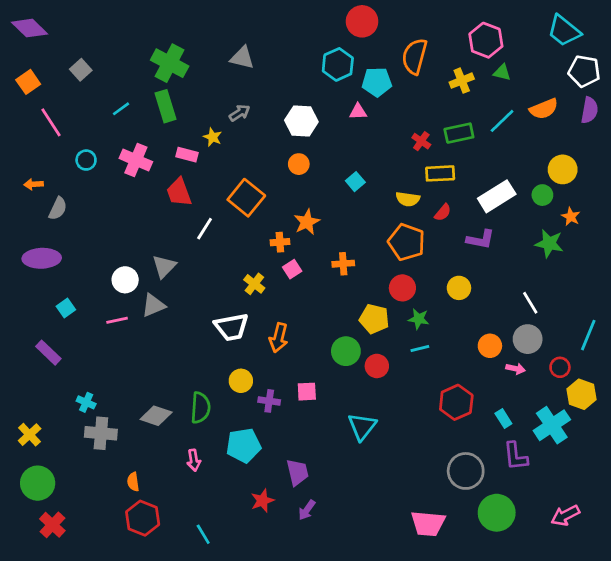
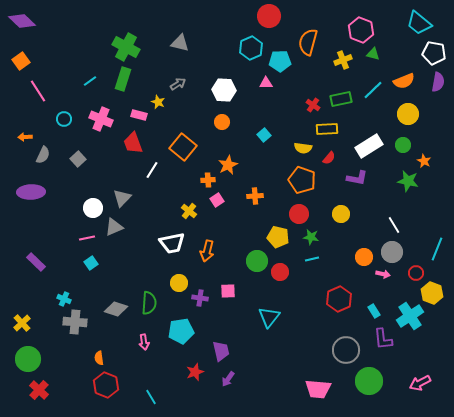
gray square: (81, 70) -> (78, 159), moved
green rectangle: (165, 106) -> (123, 79), turned 35
yellow circle: (563, 169) -> (408, 114), moved
cyan square: (66, 308) -> (91, 263), moved

